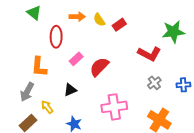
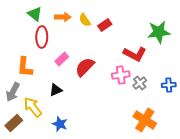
green triangle: (34, 13) -> (35, 14), moved
yellow arrow: (47, 107) -> (33, 107), size x1.5
pink cross: (114, 107) -> (121, 75), moved, size x0.7

